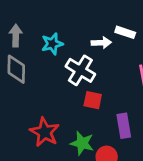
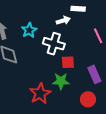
red star: (45, 132) -> (40, 93), turned 30
green star: (82, 143) -> (61, 81), moved

